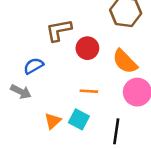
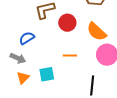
cyan square: (79, 119) -> (47, 74), moved, turned -35
orange triangle: (53, 121) -> (23, 78), moved

